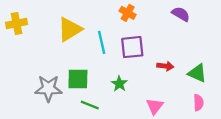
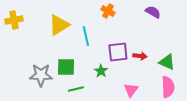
purple square: (132, 47) -> (118, 52), moved
pink semicircle: (198, 103) -> (168, 87), size x1.5
green line: (90, 105) -> (76, 89), turned -35

